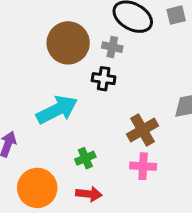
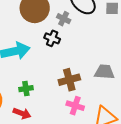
pink cross: (143, 166) -> (75, 106), moved

